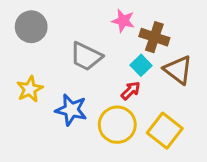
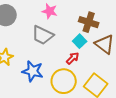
pink star: (123, 21) -> (50, 11), moved

